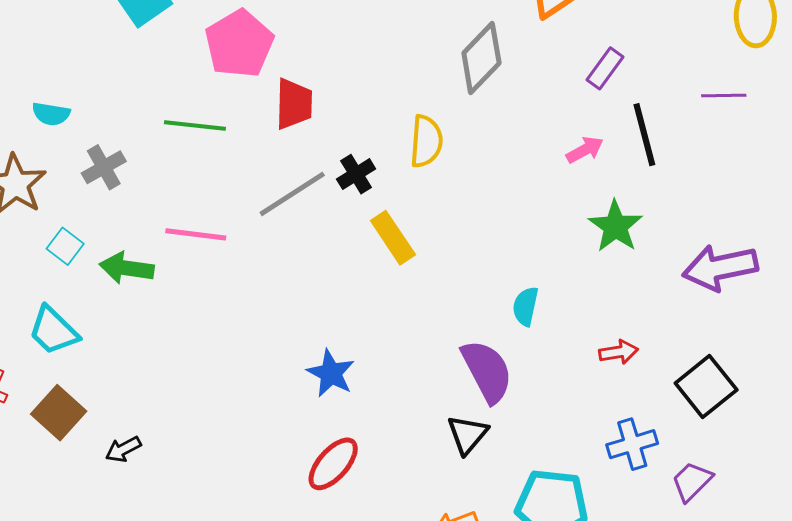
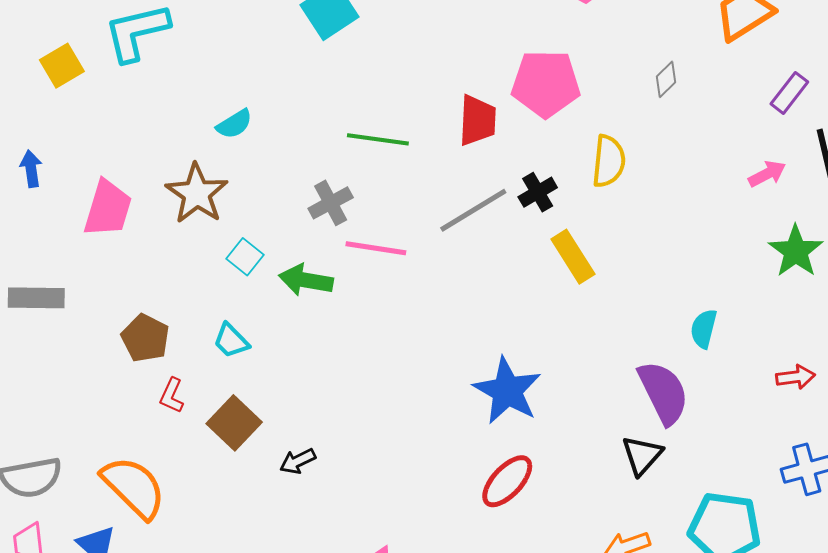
pink pentagon: (239, 44) -> (546, 84), moved, turned 30
gray diamond: (481, 58) -> (666, 79), size x0.5
cyan semicircle: (51, 114) -> (234, 124), turned -42
gray cross: (104, 167) -> (331, 203), moved
cyan trapezoid: (53, 331) -> (231, 341), size x0.7
blue star: (331, 373) -> (507, 391), size x1.4

